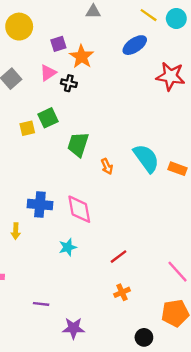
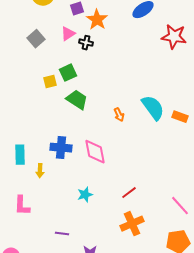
green trapezoid: (78, 144) -> (77, 100), moved, turned 105
cyan star: (68, 247) -> (85, 195), moved
orange cross: (122, 292) -> (132, 224), size x1.6

